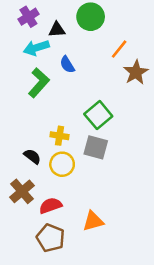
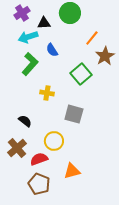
green square: (98, 115) -> (81, 74), moved
yellow cross: (60, 136) -> (47, 93), moved
yellow circle: (62, 164) -> (54, 141), moved

